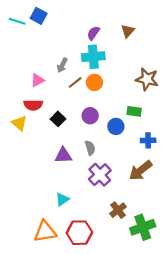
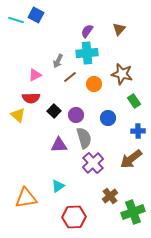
brown star: (147, 79) -> (122, 74), moved
orange circle: (94, 82) -> (94, 84), moved
green rectangle: (134, 111) -> (134, 101), moved, turned 48
purple circle: (90, 116) -> (76, 115), moved
gray semicircle: (90, 148) -> (84, 138), size x1.5
orange triangle: (45, 232) -> (26, 198), moved

